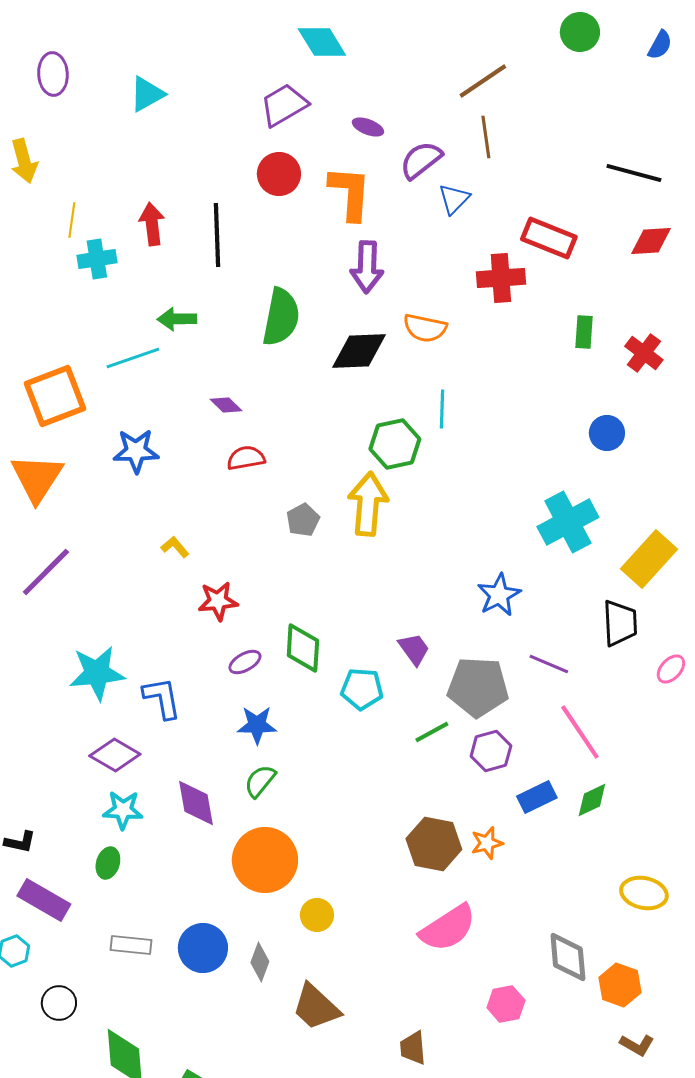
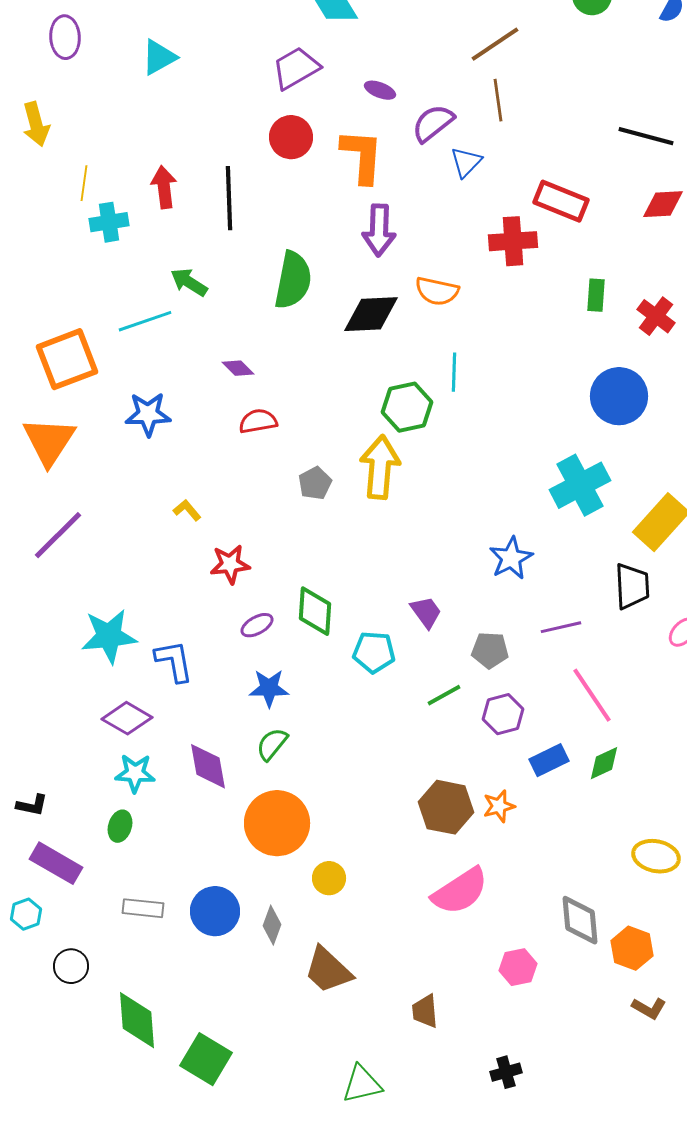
green arrow: (177, 319) -> (189, 282), turned 33
blue circle: (607, 433) -> (619, 396), size x1.6
purple line: (549, 664) -> (561, 627), turned -36
gray pentagon: (478, 687) -> (490, 650), size x0.6

